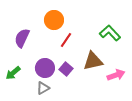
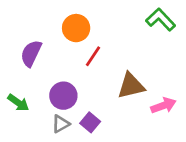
green L-shape: (110, 33) -> (161, 20), moved
purple square: (66, 69) -> (90, 122), moved
green arrow: (13, 73) -> (18, 103), turned -105

